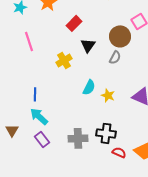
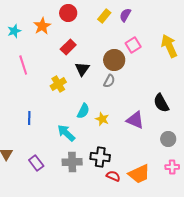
cyan arrow: (39, 116) -> (66, 133), moved

